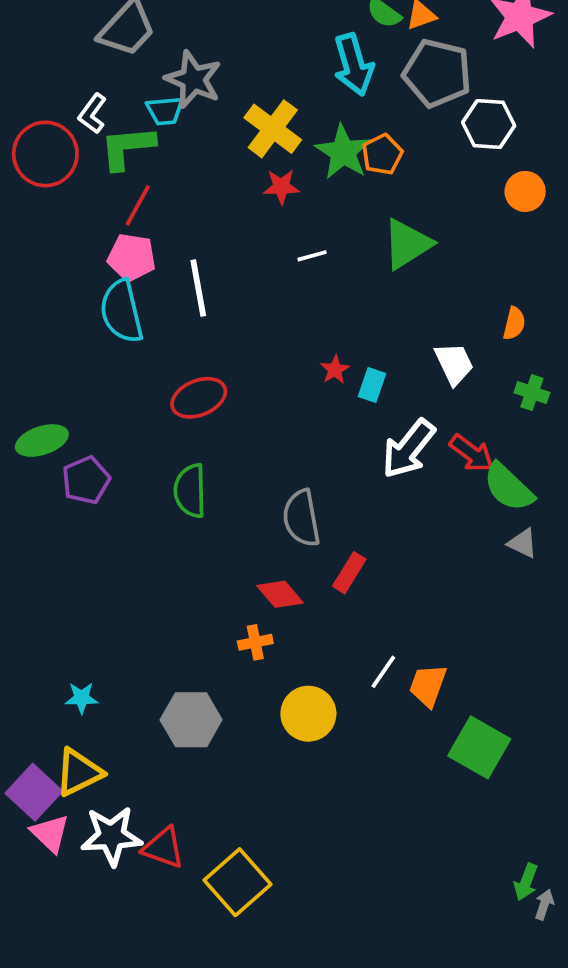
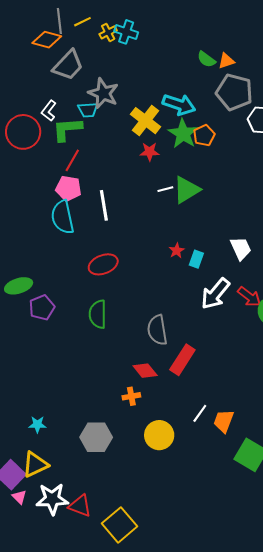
cyan arrow: (354, 65) -> (179, 105), moved, turned -56
green triangle: (407, 244) -> (186, 190), moved
red rectangle: (349, 573) -> (182, 360), size x1.4
pink triangle: (50, 833) -> (19, 497), size x0.7

